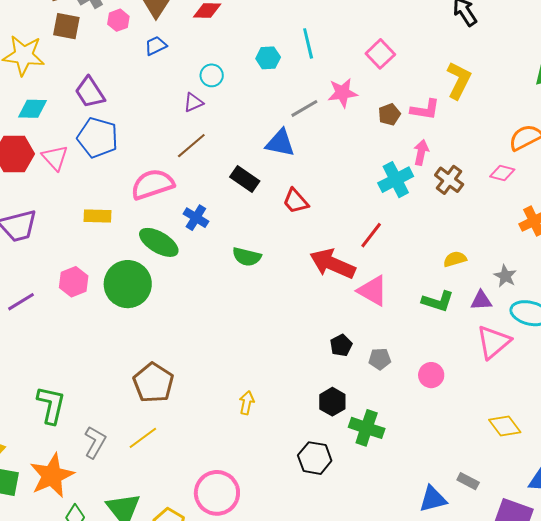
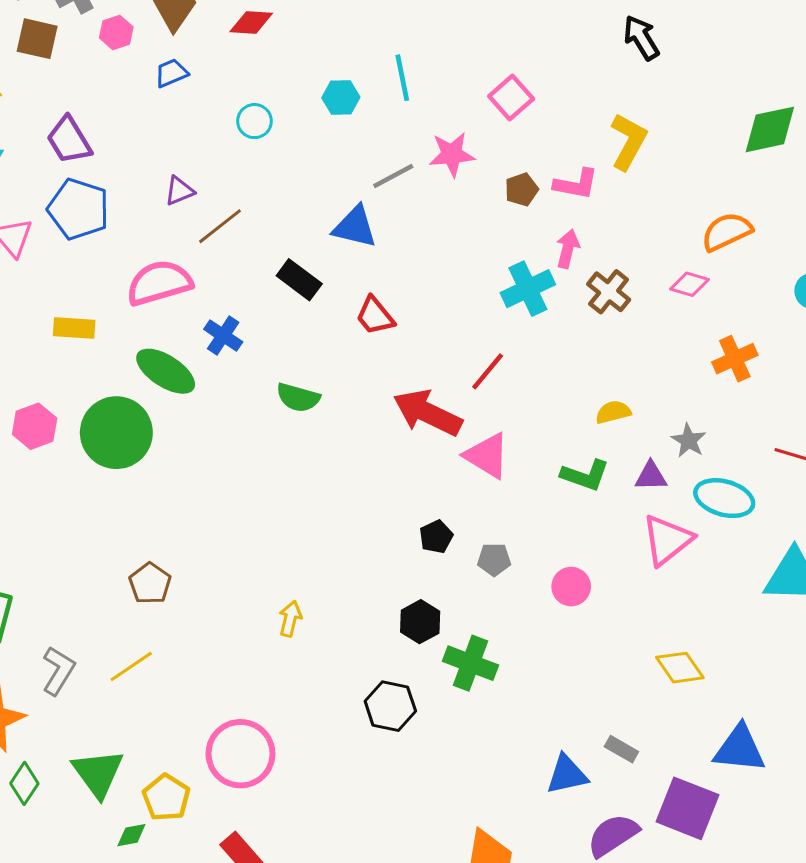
purple triangle: (193, 102) -> (179, 191), moved
brown pentagon: (153, 383) -> (150, 583), size x0.7

